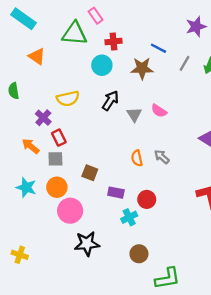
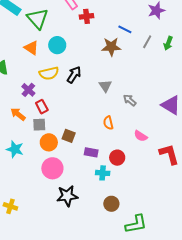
green triangle: (74, 34) -> (38, 19), moved, turned 45
red cross: (113, 42) -> (86, 16), moved
orange triangle: (37, 56) -> (31, 48), moved
cyan circle: (102, 65) -> (57, 45), moved
black arrow: (110, 101) -> (74, 75), moved
pink semicircle: (159, 111) -> (141, 136), moved
gray arrow: (162, 157) -> (130, 100), moved
orange circle: (57, 187) -> (49, 142), moved
cyan cross: (129, 217) -> (103, 173), turned 32

